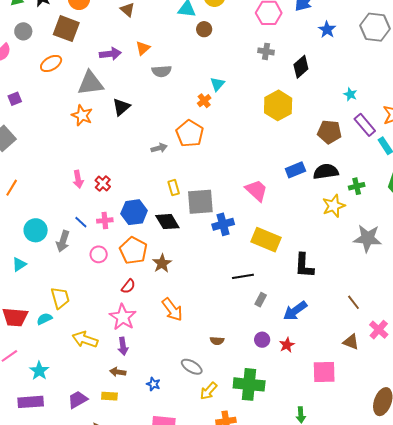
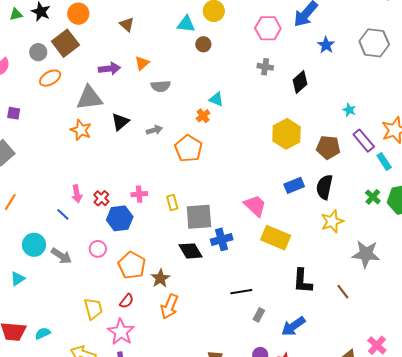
brown square: (66, 29) -> (65, 43), turned 32
gray circle: (23, 31) -> (38, 52), moved
cyan triangle: (217, 84) -> (216, 99), turned -49
purple square: (15, 99) -> (14, 113), turned 32
yellow hexagon: (278, 105) -> (287, 134), moved
gray arrow: (159, 148) -> (154, 130), moved
black semicircle: (326, 172) -> (324, 187), turned -70
green cross: (357, 186) -> (373, 197), moved, turned -35
blue hexagon: (134, 212) -> (120, 218), moved
pink cross: (105, 220) -> (139, 194), moved
blue line: (81, 222) -> (63, 214), moved
black diamond: (167, 222) -> (191, 251), moved
yellow rectangle: (266, 240) -> (276, 238), moved
gray arrow: (63, 241) -> (61, 256), turned -75
pink circle: (99, 254) -> (98, 249), moved
yellow trapezoid: (60, 298) -> (93, 309), moved
brown line: (354, 302) -> (343, 292), moved
orange arrow: (172, 310) -> (169, 306), moved, turned 60

